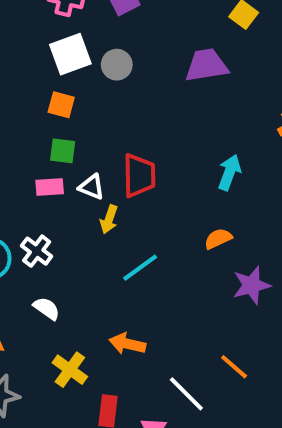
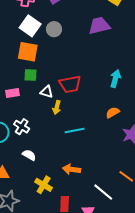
white square: (70, 54) -> (30, 26), turned -30
orange square: (61, 105) -> (28, 52), size x1.5
red trapezoid: (139, 176) -> (70, 84), turned 85
pink rectangle: (50, 187) -> (12, 93), moved
cyan line: (140, 268) -> (75, 130), turned 30

